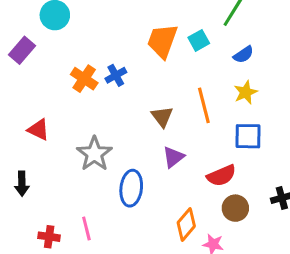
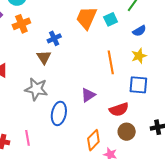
orange cross: (84, 79) -> (21, 24), moved, turned 30
brown triangle: (162, 117) -> (44, 57), moved
gray star: (94, 154) -> (36, 89), turned -30

